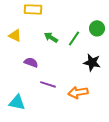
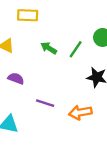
purple semicircle: (31, 62) -> (16, 78), moved

